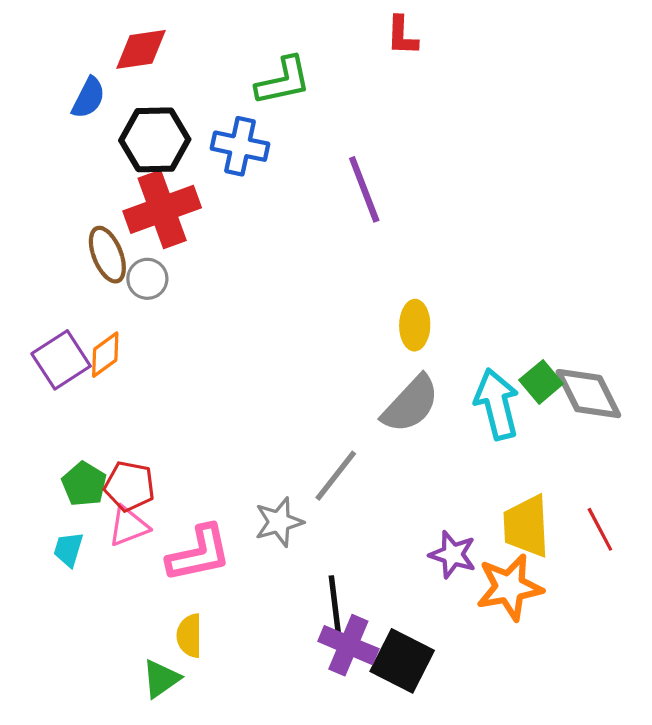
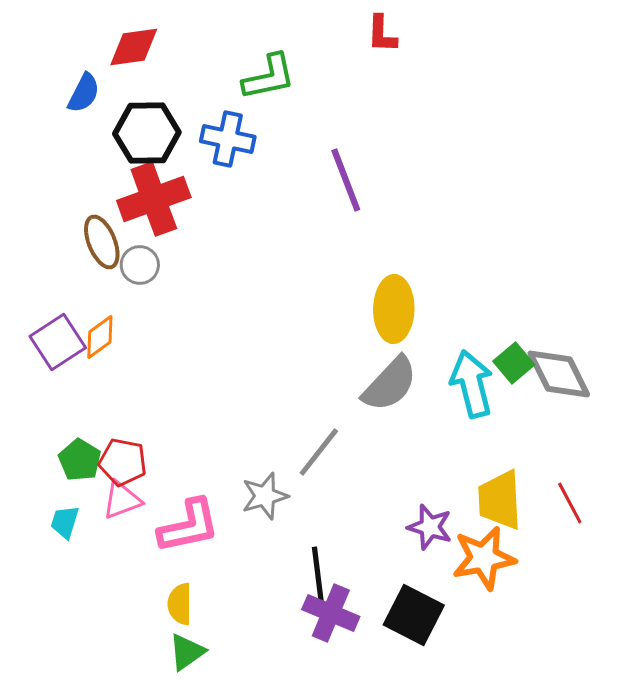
yellow ellipse: (415, 325) -> (394, 309), size x1.4
black square: (402, 661) -> (414, 615), moved
green triangle: (161, 679) -> (187, 652), moved

